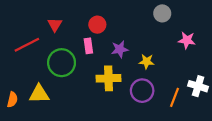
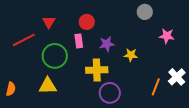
white cross: (198, 86) -> (177, 77), turned 30
purple circle: (142, 91) -> (110, 93), moved
yellow triangle: (39, 94) -> (48, 86), moved

